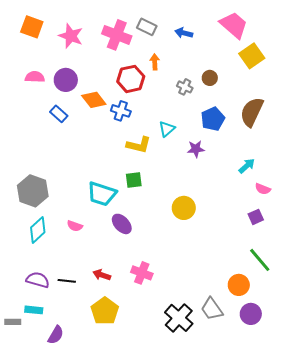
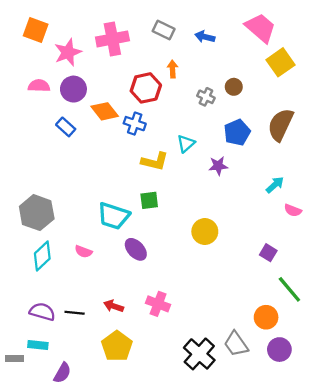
pink cross: (117, 35) -> (112, 39), moved, turned -32
pink star: (71, 36) -> (68, 52), moved, turned 30
purple square: (256, 217) -> (268, 253), moved, turned -35

